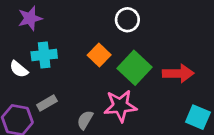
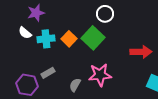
orange square: (99, 55) -> (69, 39), moved
green square: (134, 68) -> (93, 38), moved
white semicircle: (19, 69) -> (25, 33), moved

